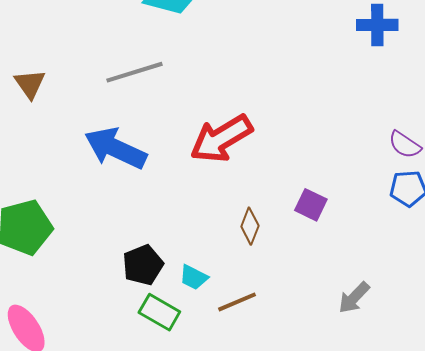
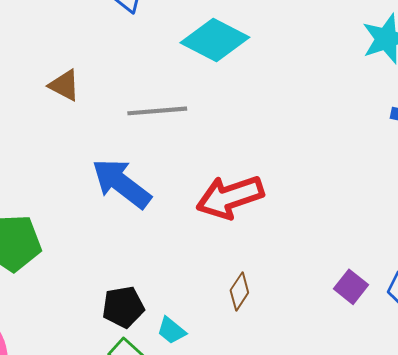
brown triangle: (30, 84) -> (64, 85), moved, turned -40
purple square: (311, 205) -> (351, 287), moved

